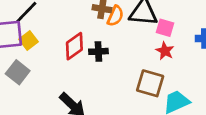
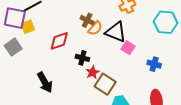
black cross: (98, 51) -> (82, 58), moved
red star: (165, 51) -> (93, 72), moved

